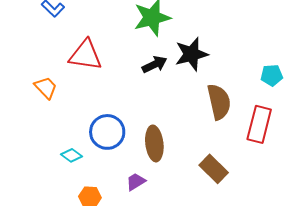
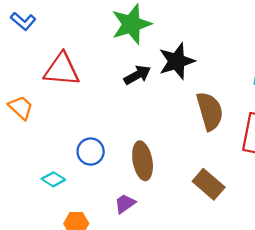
blue circle: (107, 132) -> (91, 152), size x0.7

